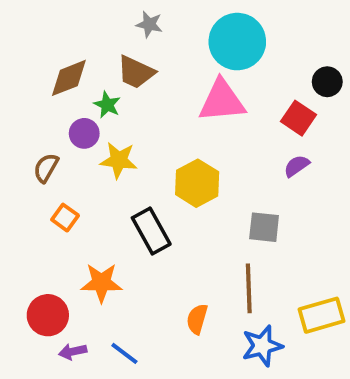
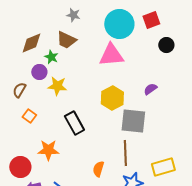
red square: (299, 118) -> (151, 20), moved, turned 36
yellow hexagon: (197, 183) -> (112, 98), moved
gray square: (264, 227) -> (133, 121), size x1.5

